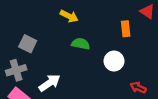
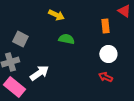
white circle: (114, 61) -> (108, 54), moved
red arrow: (138, 88) -> (105, 77), moved

